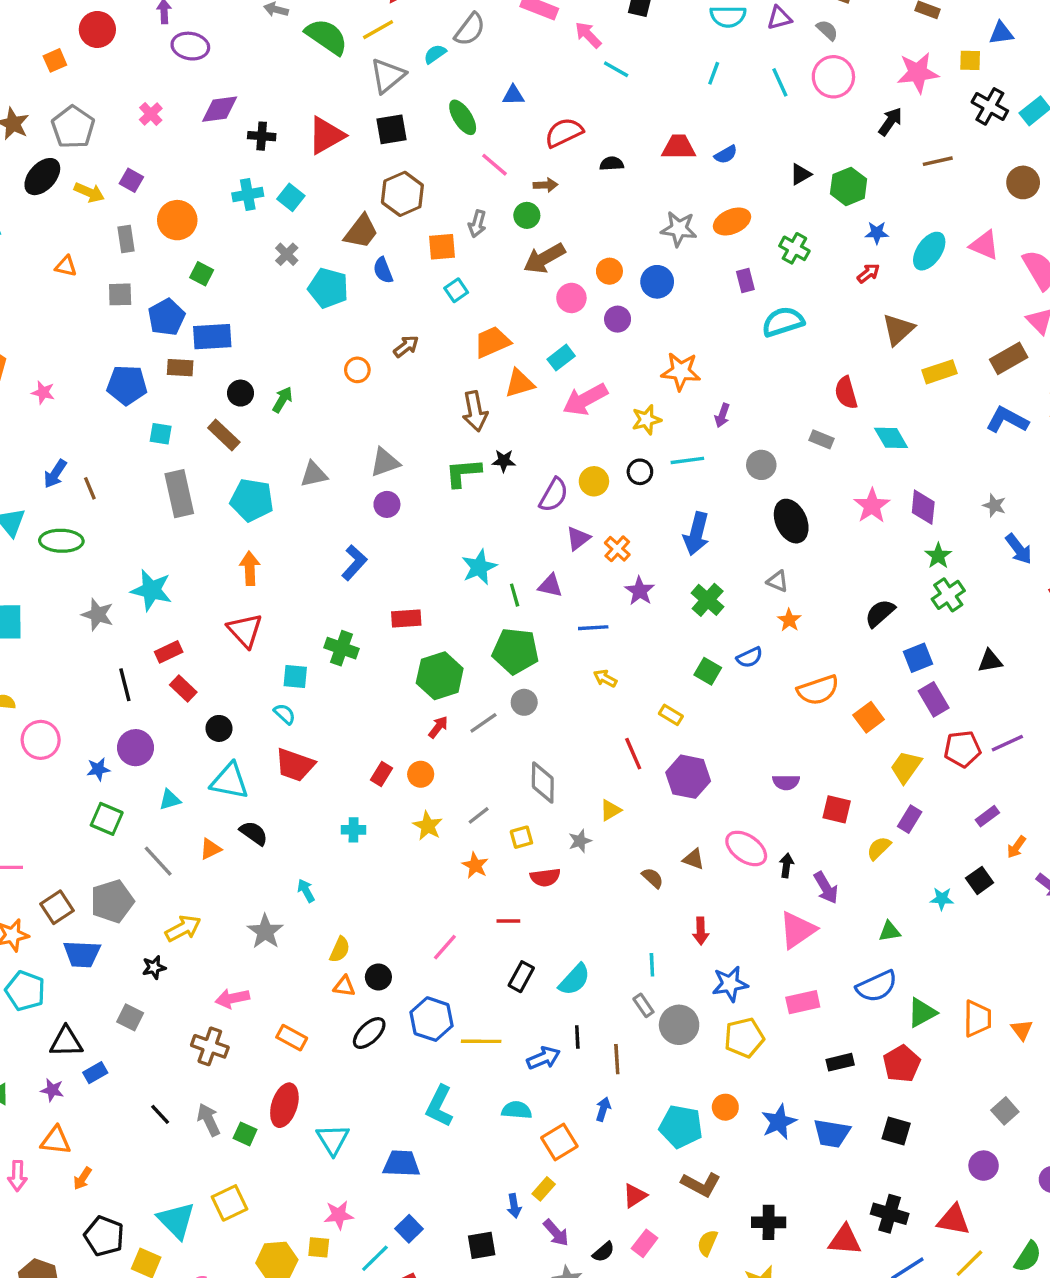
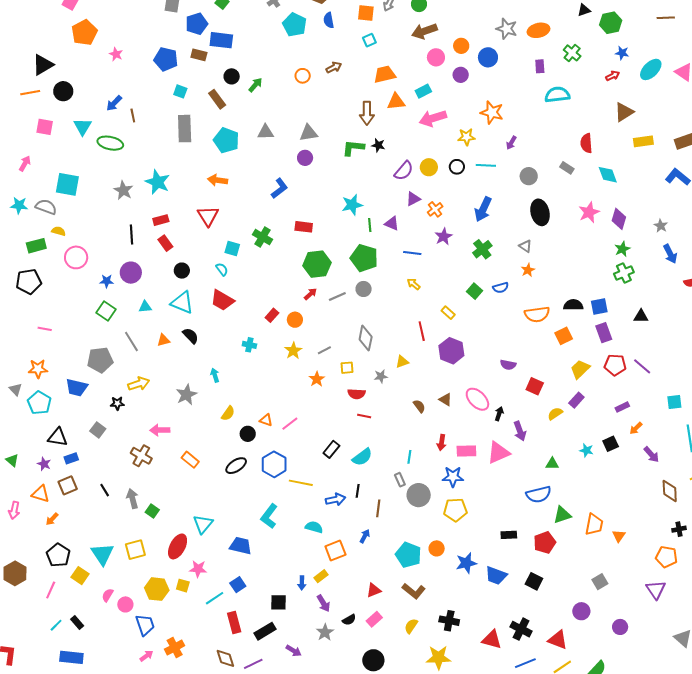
orange arrow: (250, 568) -> (218, 180), turned -90
black semicircle: (880, 613) -> (573, 305), moved, turned 30
purple line: (1007, 743) -> (642, 366), turned 54
brown square: (57, 907) -> (68, 485), moved
red line: (508, 921) -> (364, 416), moved
orange triangle: (344, 986) -> (266, 420), moved
pink rectangle: (803, 1002) -> (466, 451), moved
red ellipse: (284, 1105) -> (178, 546), moved

